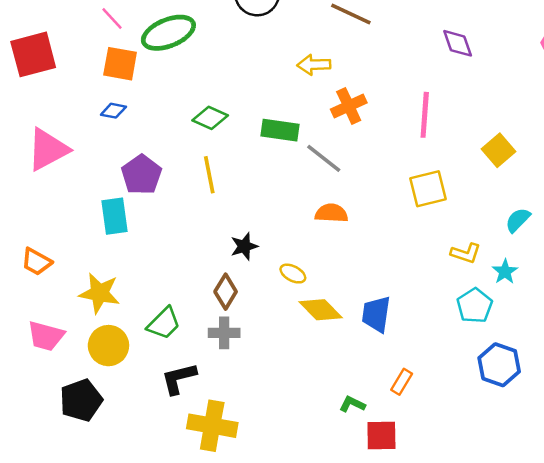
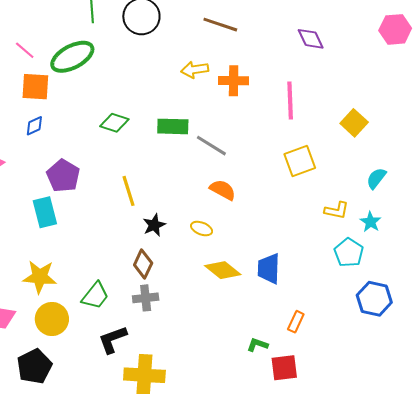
orange cross: (349, 106) -> (234, 81), moved, turned 32
blue diamond: (113, 111) -> (34, 126), turned -30
yellow line: (209, 175) -> (129, 191), moved
orange semicircle: (331, 213) -> (223, 190), turned 32
yellow ellipse: (293, 274) -> (202, 229), moved

